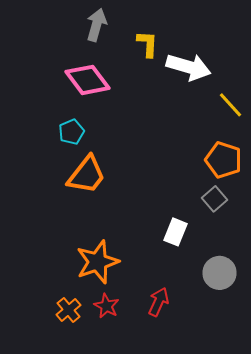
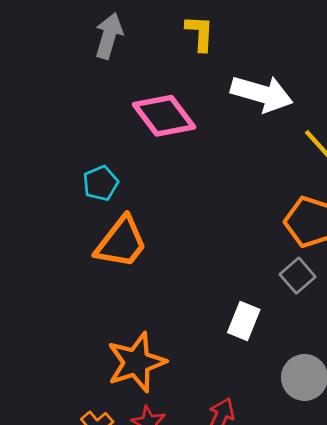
gray arrow: (96, 25) -> (109, 36), moved
yellow L-shape: (148, 44) -> (200, 33), moved
pink diamond: (88, 80) -> (164, 116), moved

